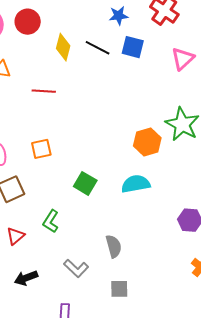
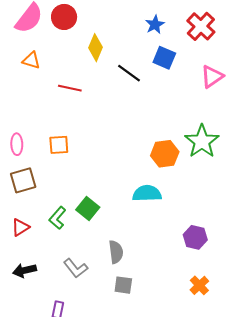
blue star: (119, 16) -> (155, 25), turned -30
black line: (98, 48) -> (129, 73), moved
green square: (85, 183) -> (88, 208), moved
gray square: (119, 289) -> (123, 285), moved

